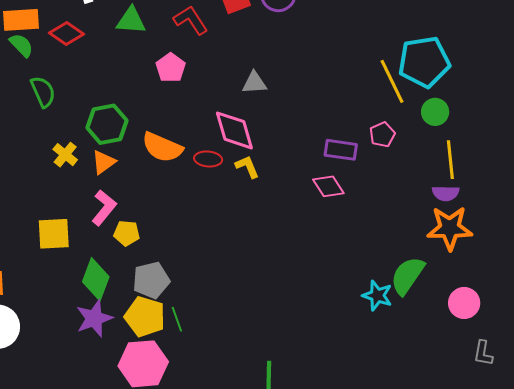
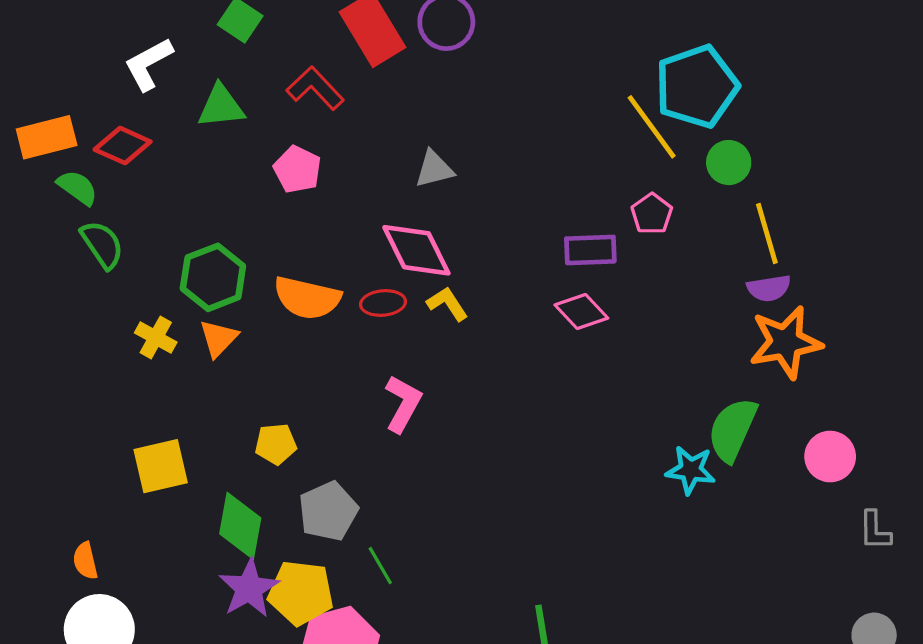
green semicircle: (21, 45) -> (77, 188), moved
pink L-shape: (104, 208) -> (403, 404), moved
yellow pentagon: (145, 317) -> (301, 593), moved

